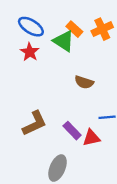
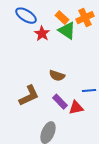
green triangle: (64, 41) -> (67, 31), moved
red star: (30, 52) -> (42, 34), moved
brown semicircle: (84, 82) -> (57, 76), moved

